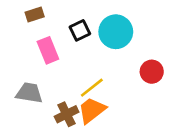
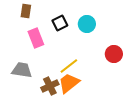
brown rectangle: (35, 14) -> (26, 11), turned -64
cyan circle: (116, 32) -> (87, 24), size x0.7

